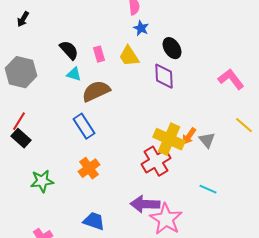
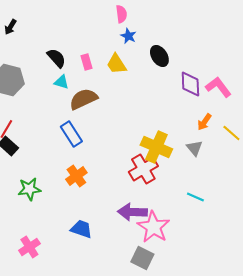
purple diamond: (164, 76) -> (190, 84), moved
orange arrow: (189, 136) -> (204, 122), moved

